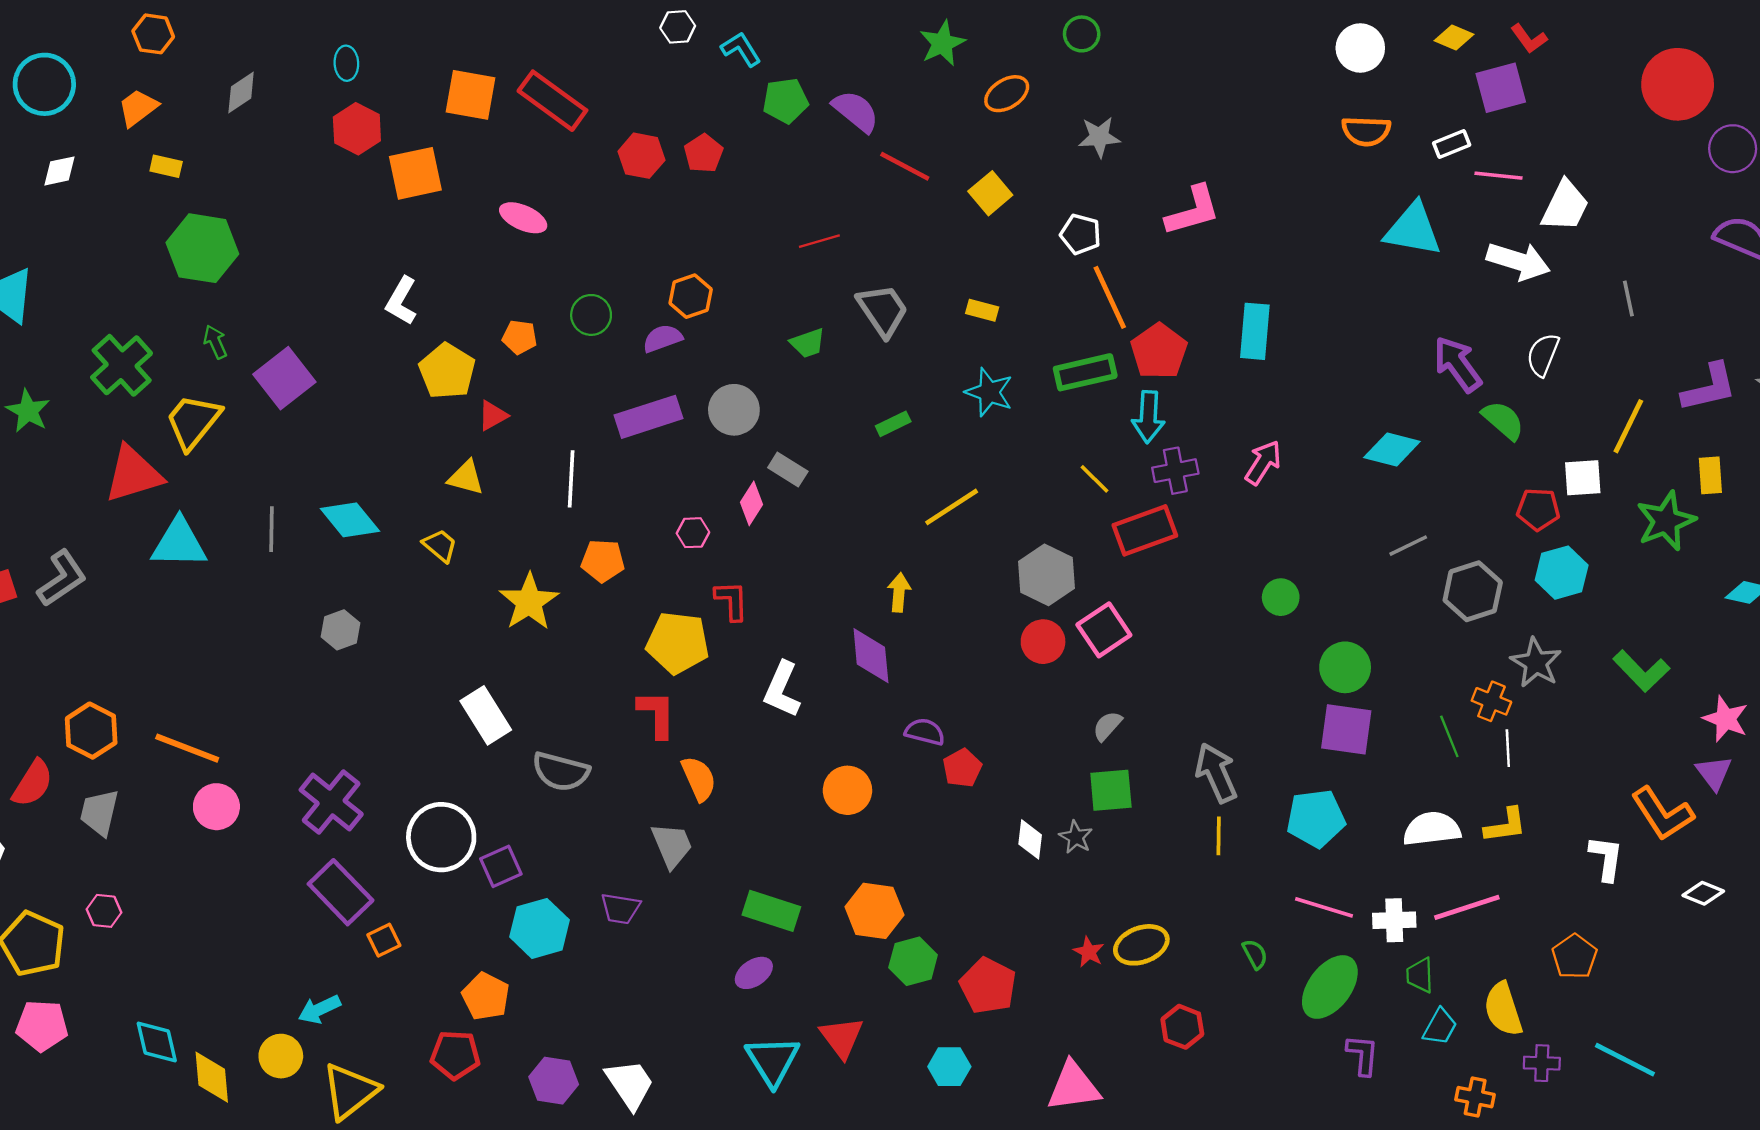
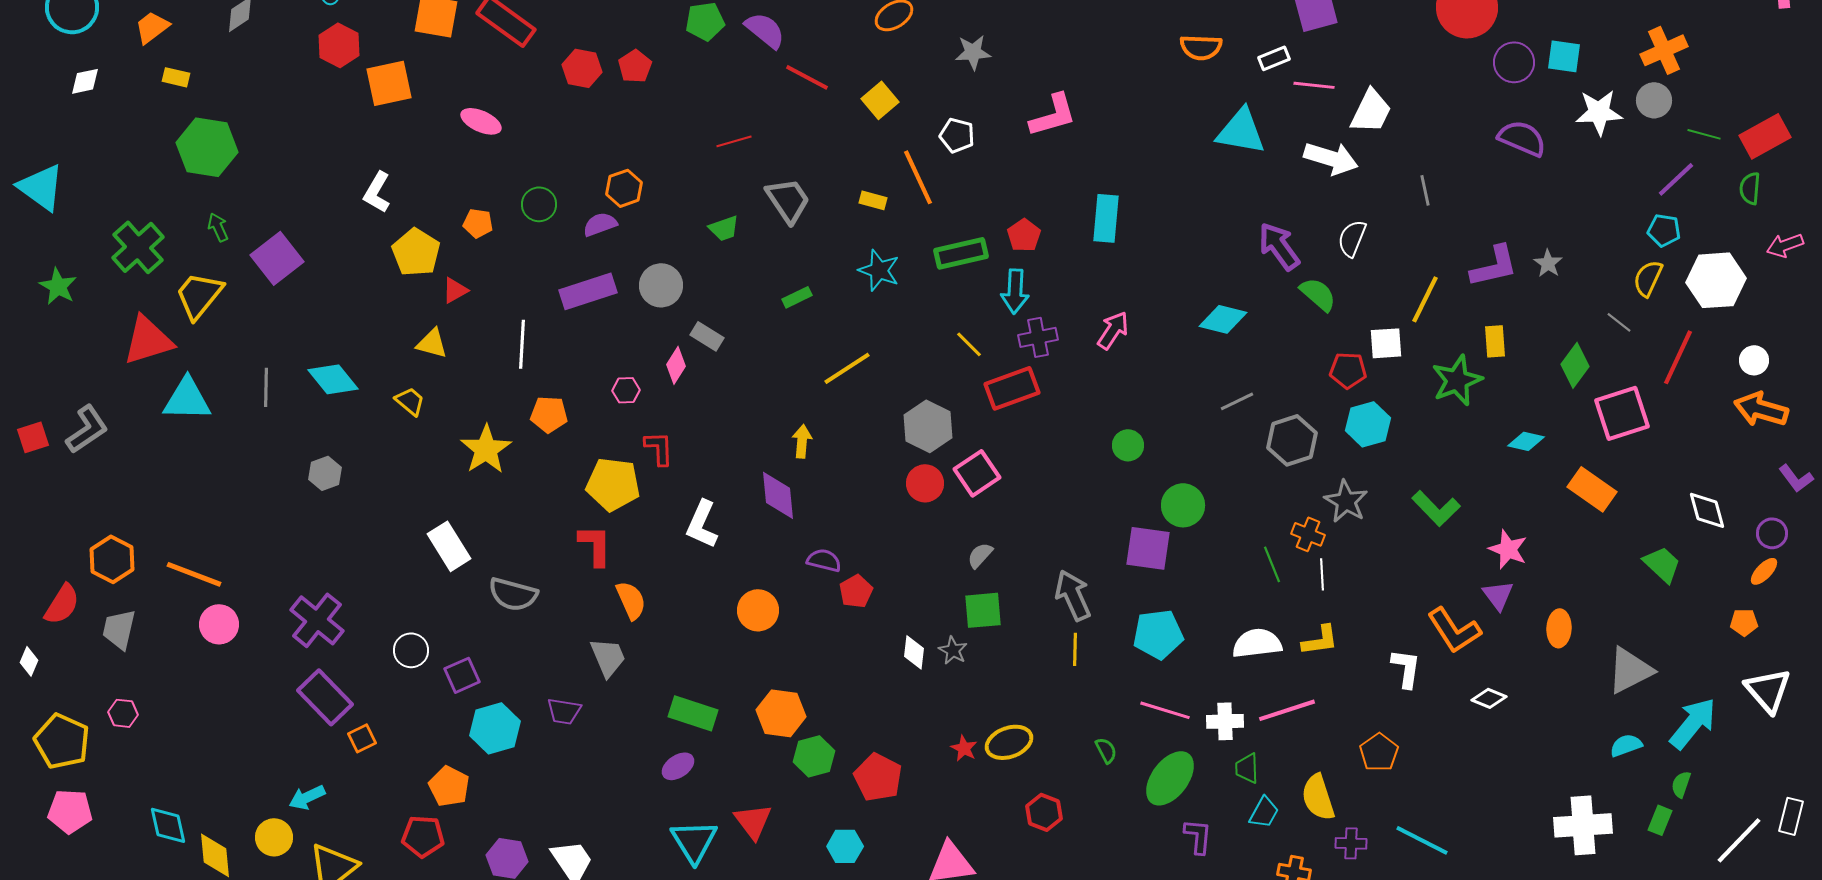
orange line: (1110, 297) -> (918, 177), moved
red pentagon: (1159, 351) -> (1024, 235), size x0.7
purple square: (1346, 729) -> (1148, 548), moved
white circle: (441, 837) -> (411, 650), size x0.6

